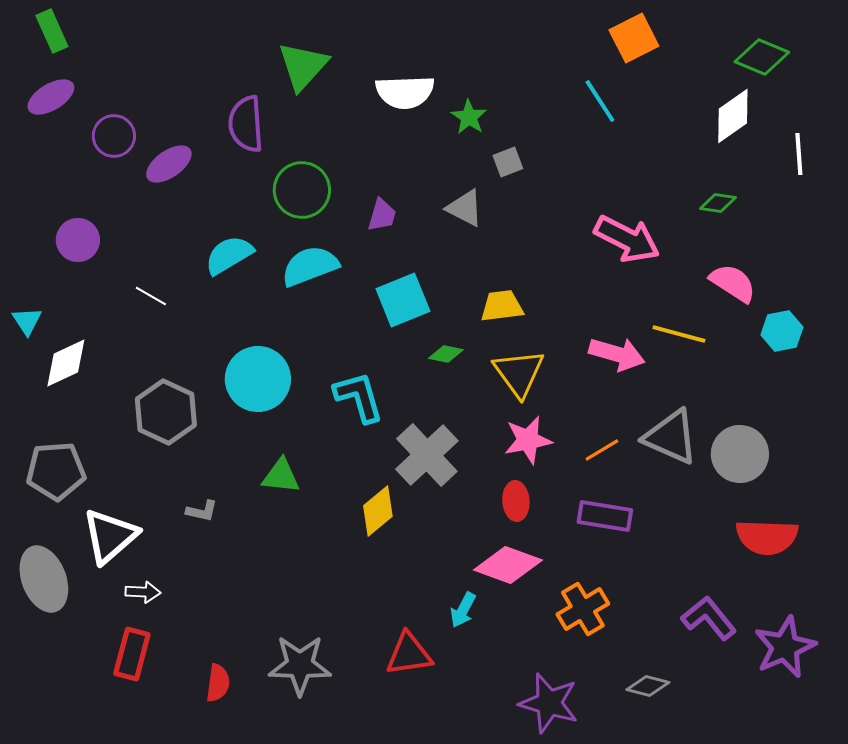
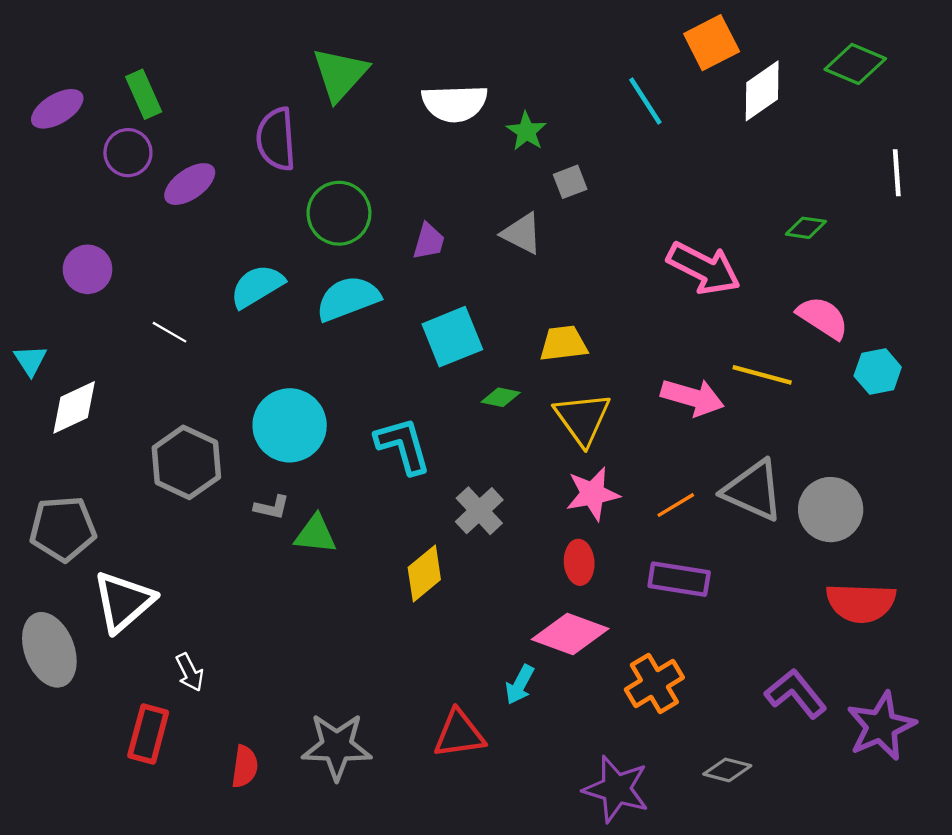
green rectangle: (52, 31) -> (144, 94), moved
cyan line: (600, 101) -> (645, 101), moved
white diamond: (733, 116) -> (762, 91), moved
gray cross: (427, 455) -> (479, 511), size x0.7
gray L-shape: (202, 511) -> (272, 507), moved
white arrow: (143, 592) -> (190, 672), moved, turned 60

